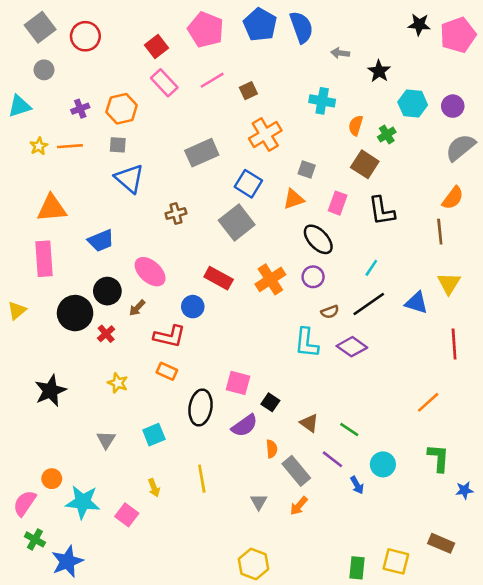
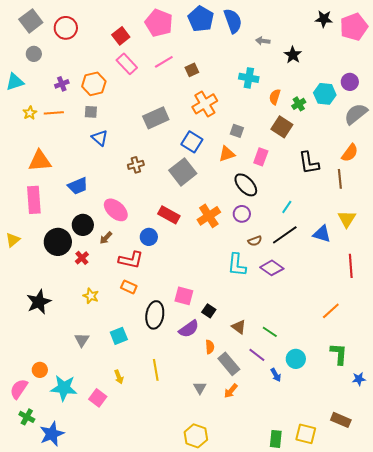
cyan hexagon: (413, 103) -> (325, 94), moved
blue triangle: (129, 179) -> (100, 138), size x0.7
black L-shape: (382, 211) -> (309, 163), moved

